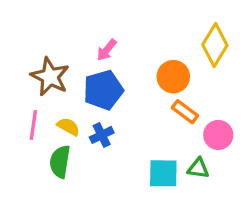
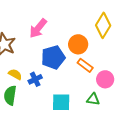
pink arrow: (107, 50) -> (38, 28), size x1.5
blue pentagon: (103, 90) -> (53, 57), moved
cyan square: (163, 173) -> (61, 102), moved

